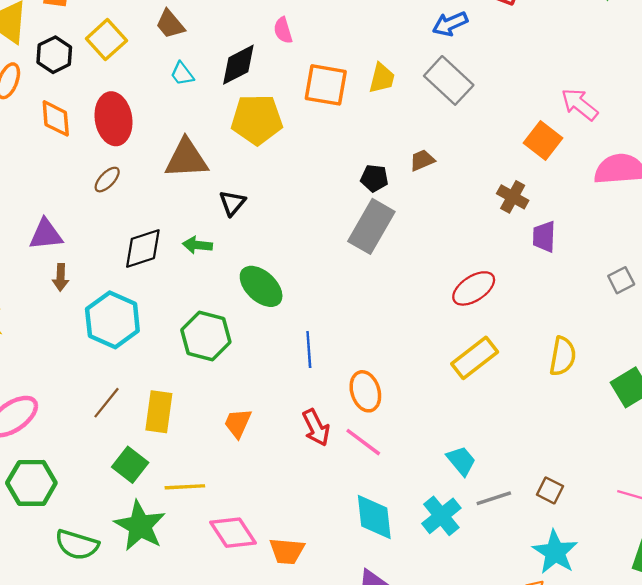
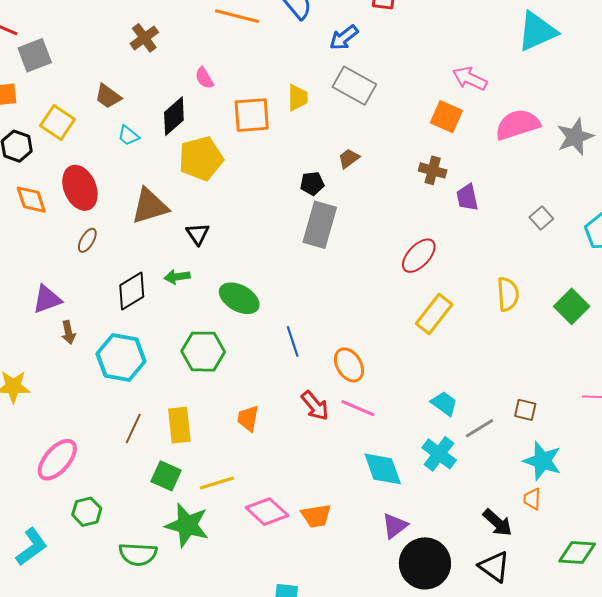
green hexagon: (31, 483) -> (87, 512), size x0.7

